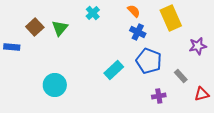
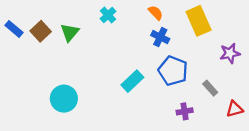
blue rectangle: (12, 47) -> (14, 29), moved, turned 35

